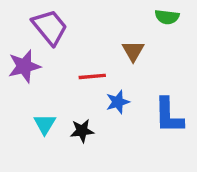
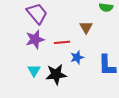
purple star: (24, 66) -> (35, 39), moved
black star: (82, 131) -> (56, 74), size x1.5

